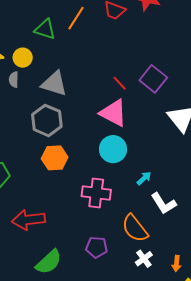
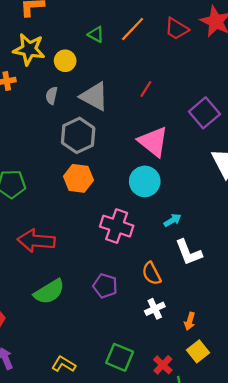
green triangle: (45, 29) -> (96, 34), size x0.7
gray semicircle: (14, 80) -> (52, 96), moved
red line: (120, 83) -> (146, 89), moved, turned 63
orange semicircle: (135, 228) -> (151, 273), size x0.7

